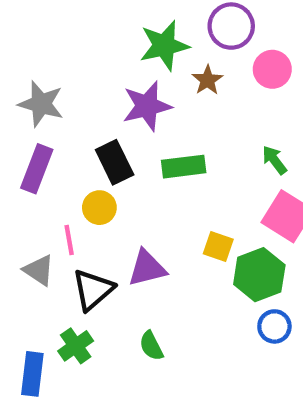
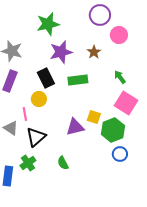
green star: (164, 46) -> (48, 24), moved
brown star: (207, 80) -> (94, 52), moved
purple triangle: (147, 268) -> (75, 127), moved

